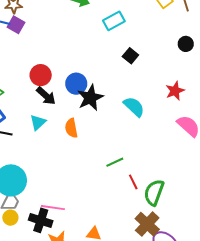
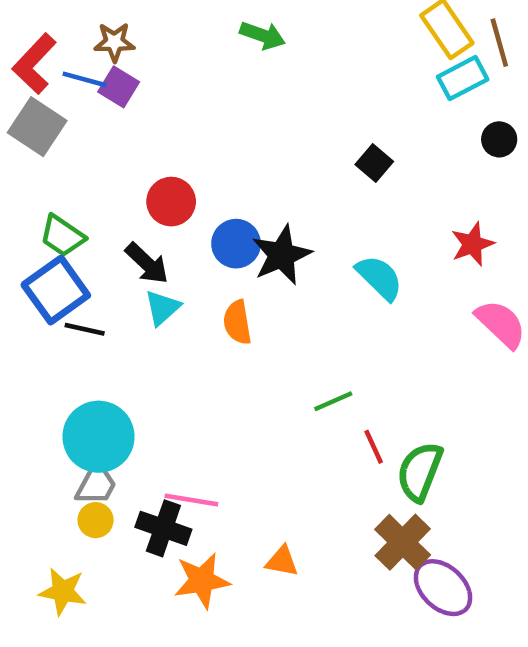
cyan rectangle: (114, 21) -> (463, 78), moved
blue circle: (76, 84) -> (236, 244), moved
black arrow: (46, 96) -> (147, 263), moved

